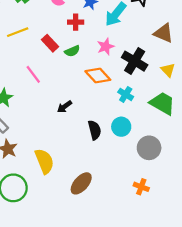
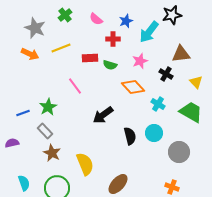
brown triangle: (163, 33) -> (181, 54), moved, turned -30
red rectangle: (50, 43) -> (90, 58), turned -49
green semicircle: (72, 51) -> (110, 65), turned 40
black cross: (135, 61) -> (166, 74), size x0.6
black arrow: (64, 107) -> (103, 115), size x1.5

